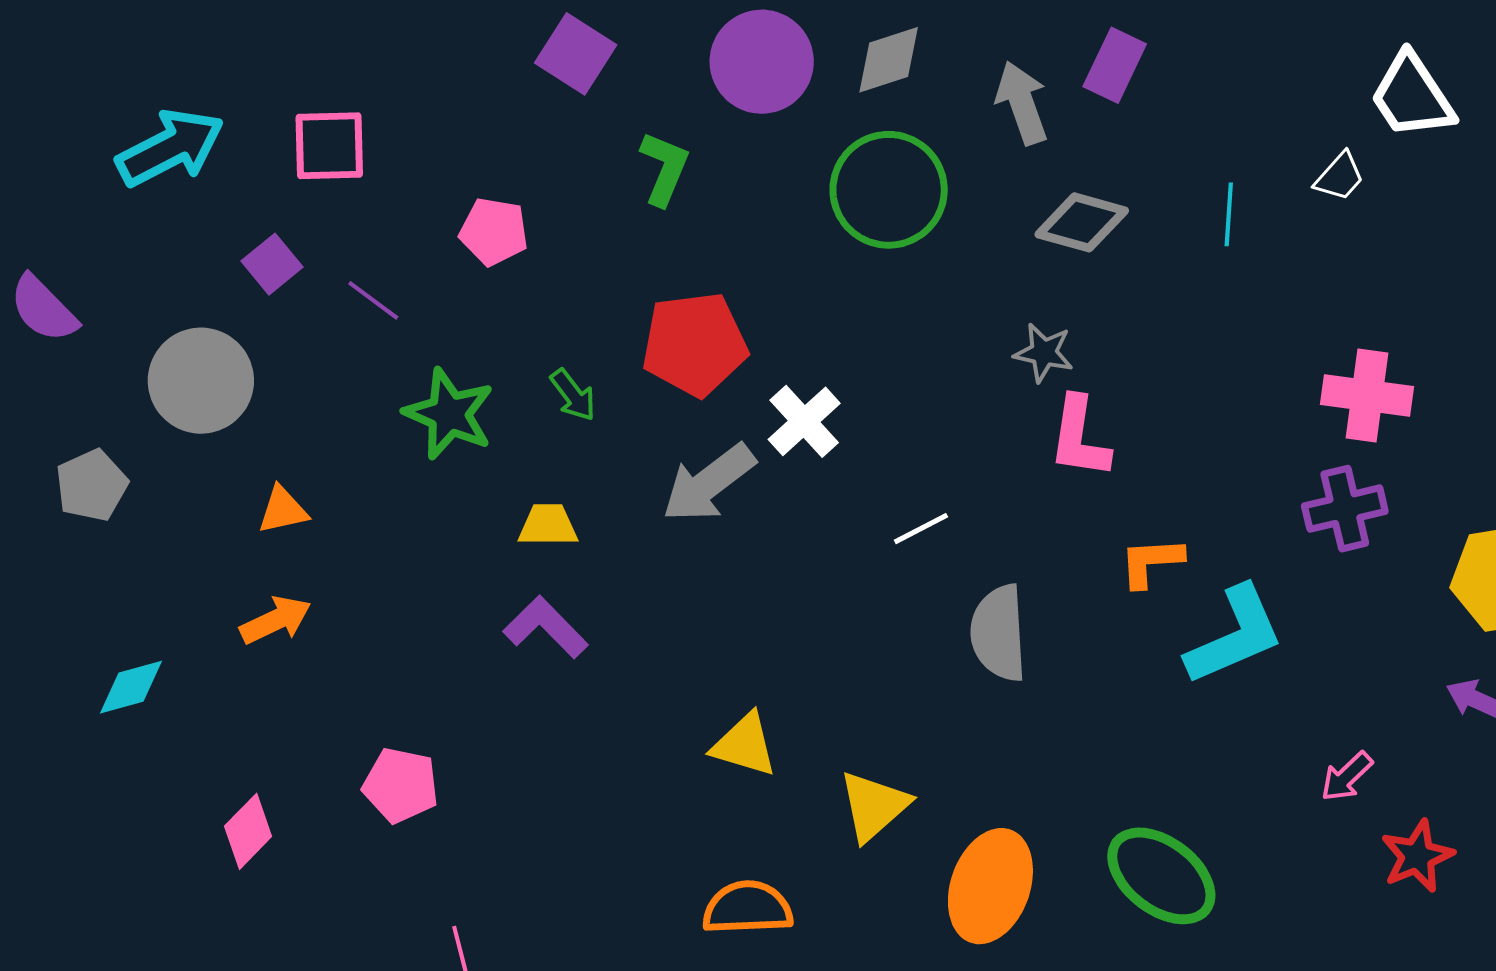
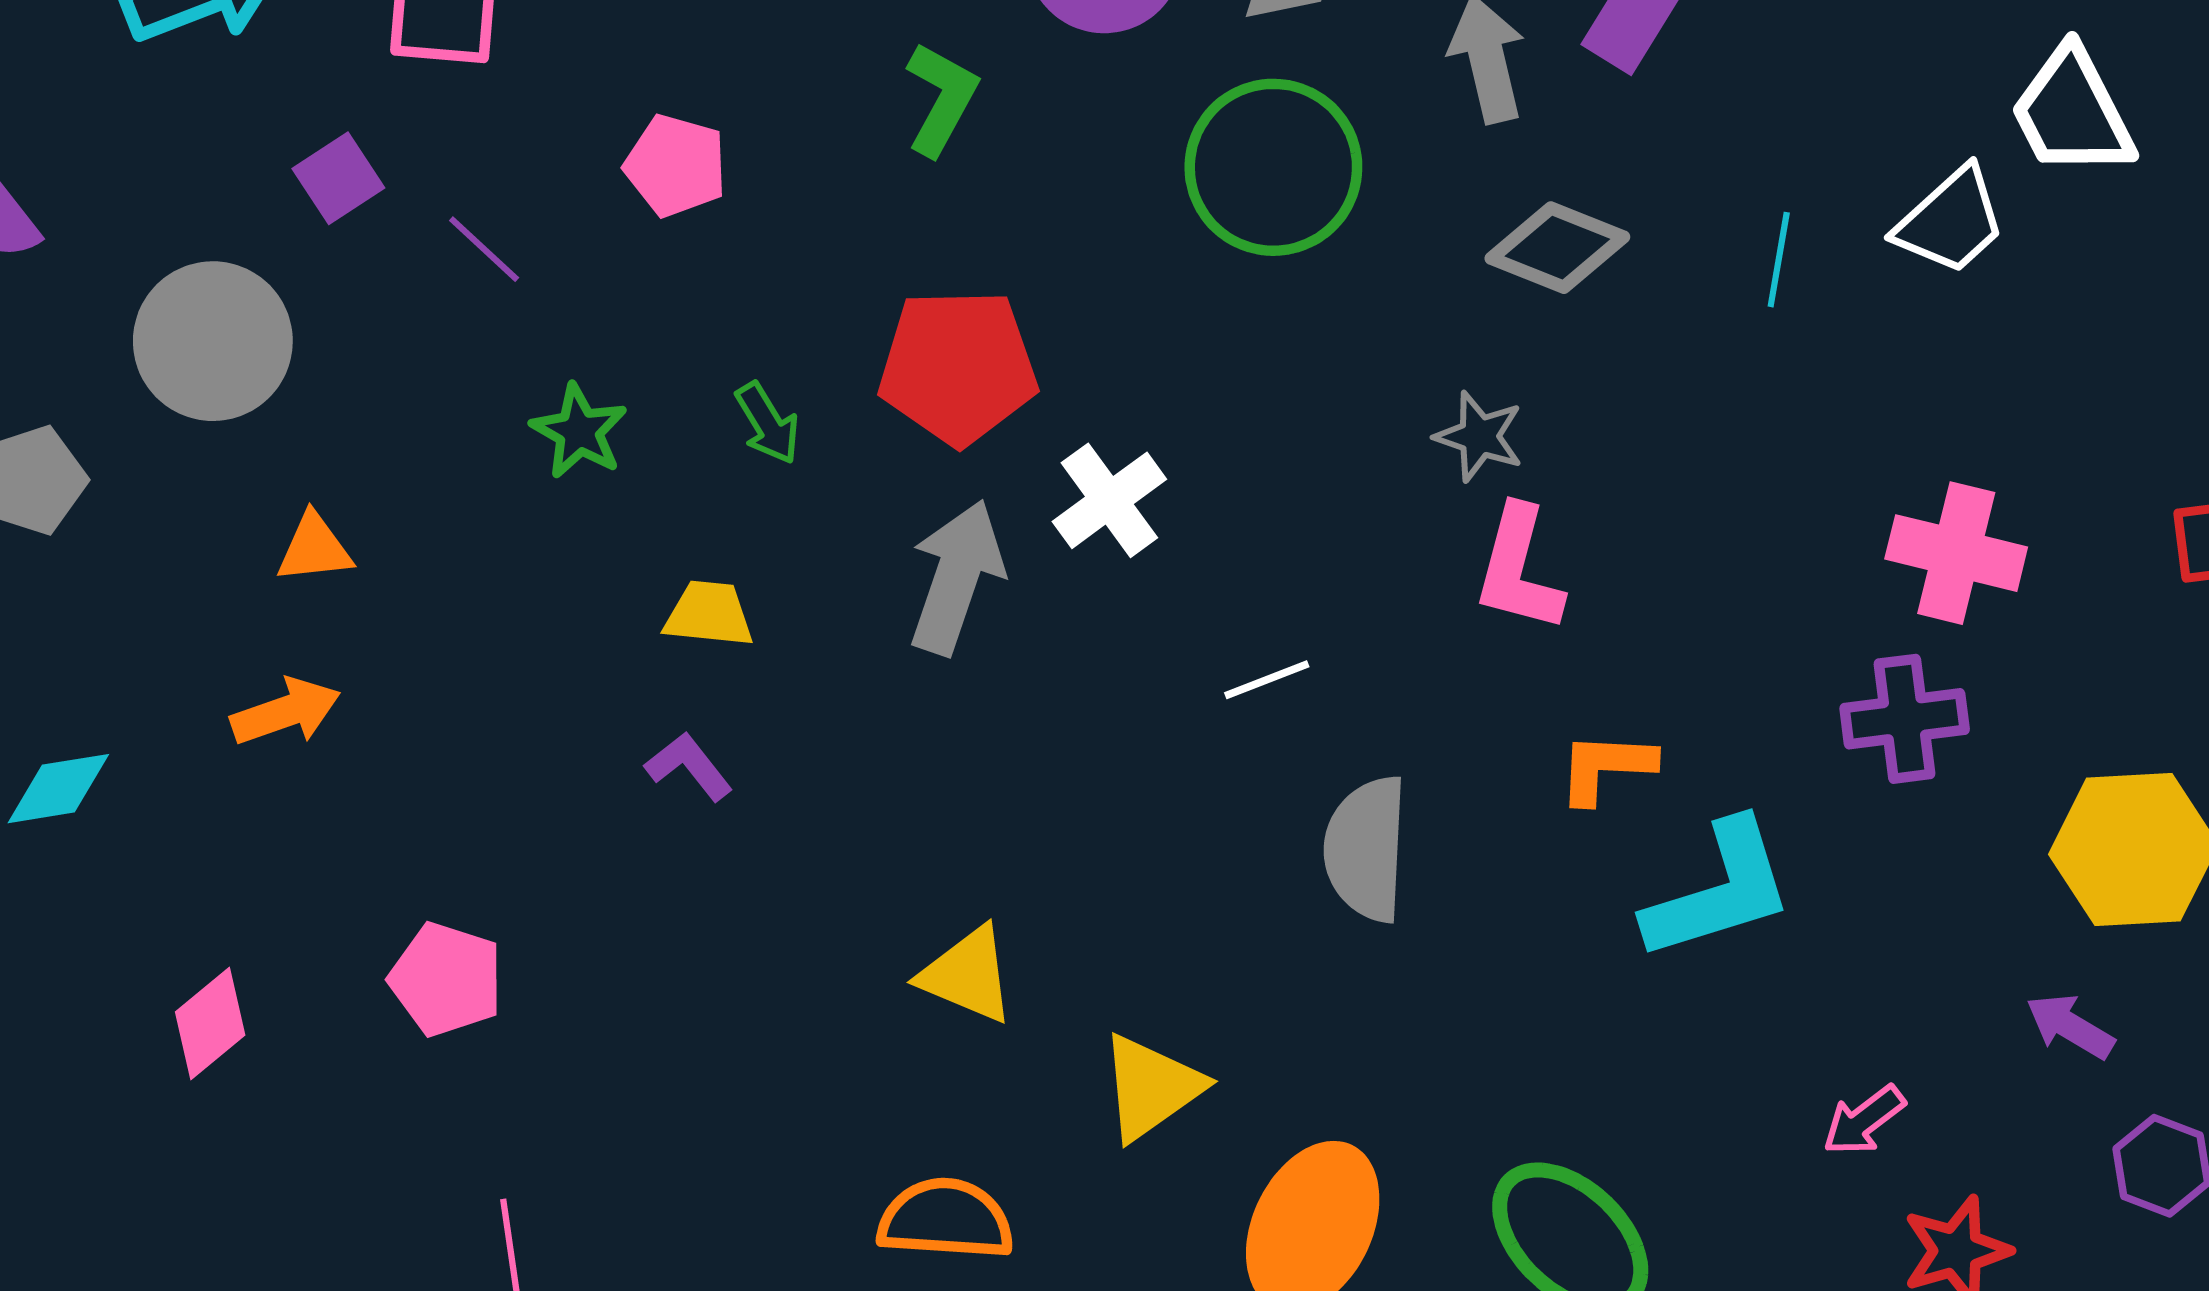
white trapezoid: (1339, 177) -> (1951, 221), size x1.5
green star: (449, 414) -> (579, 431), size x0.7
gray arrow: (709, 483) -> (956, 577), turned 140
purple L-shape: (546, 627) -> (689, 766), size x0.7

